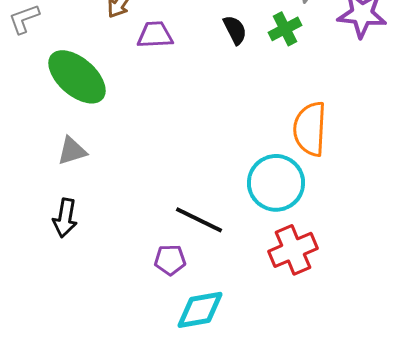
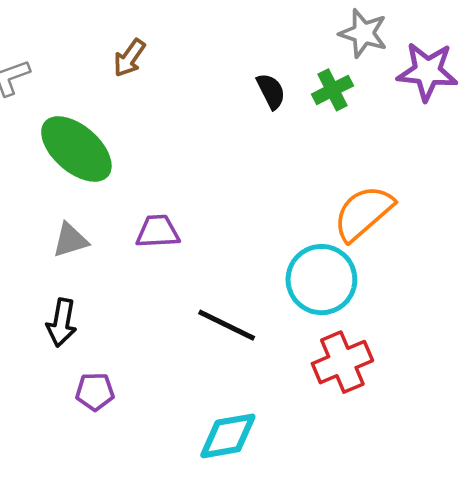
purple trapezoid: (155, 35) -> (158, 232), moved
orange semicircle: (310, 129) -> (363, 213), turned 46
purple pentagon: (170, 260) -> (95, 392), moved

